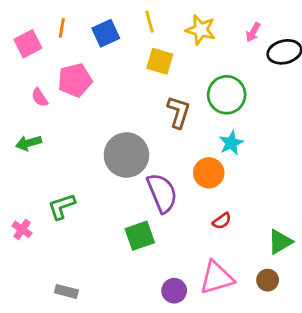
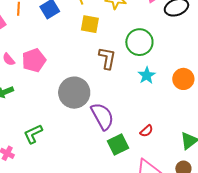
pink pentagon: (75, 80) -> (34, 60), moved
orange circle: (209, 173) -> (183, 79), moved
green square: (140, 236) -> (118, 145), moved

